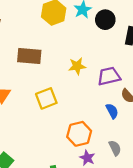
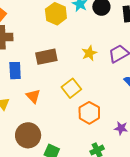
orange hexagon: (79, 134) -> (89, 113), moved

